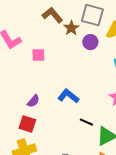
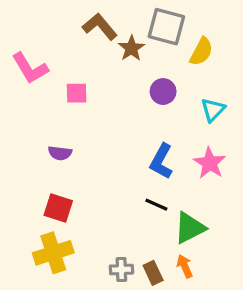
purple circle: (90, 42) -> (163, 91), moved
blue L-shape: (68, 96) -> (161, 161), moved, turned -100
purple semicircle: (33, 101) -> (60, 153), moved, turned 56

